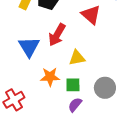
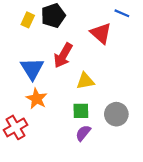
orange star: (50, 77) -> (37, 99), moved, turned 30

